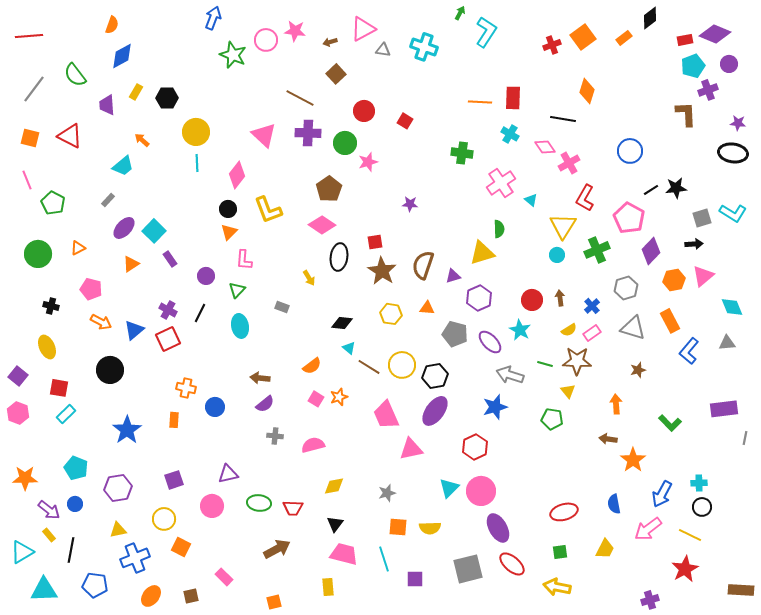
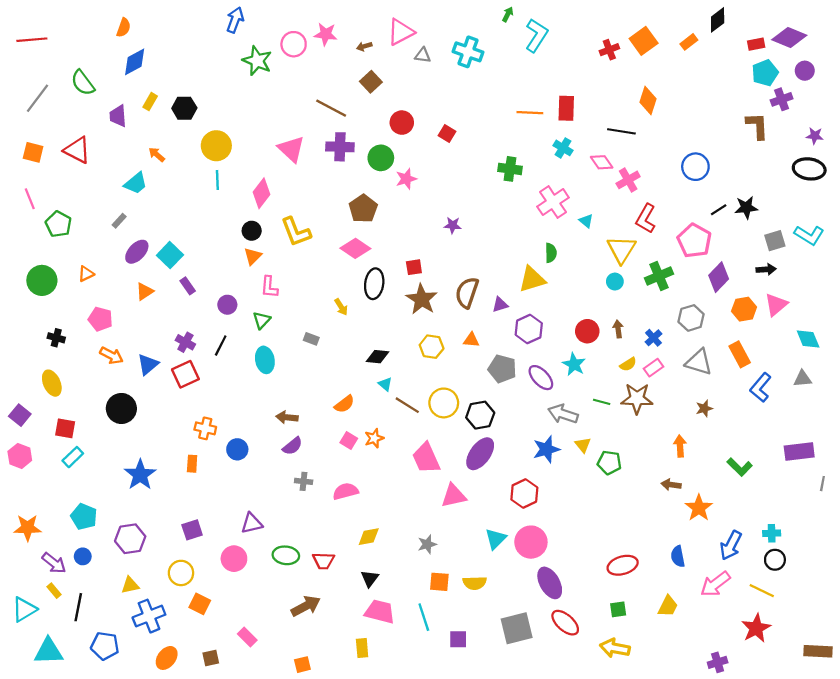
yellow triangle: (568, 391) -> (583, 445), moved

